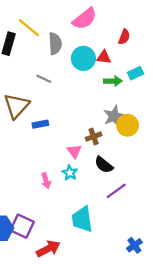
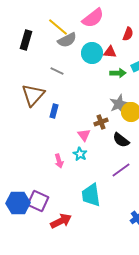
yellow line: (29, 28) -> (58, 27), moved
gray semicircle: (55, 44) -> (67, 40), turned 66
blue rectangle: (40, 124) -> (54, 111), turned -64
black semicircle: (104, 165) -> (121, 140), moved

